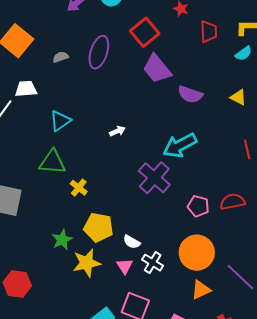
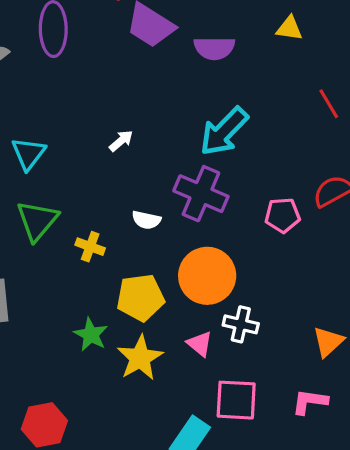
green triangle: (52, 162) -> (37, 221), turned -36
white semicircle: (132, 242) -> (146, 220), moved
orange circle: (197, 253) -> (207, 276), moved

